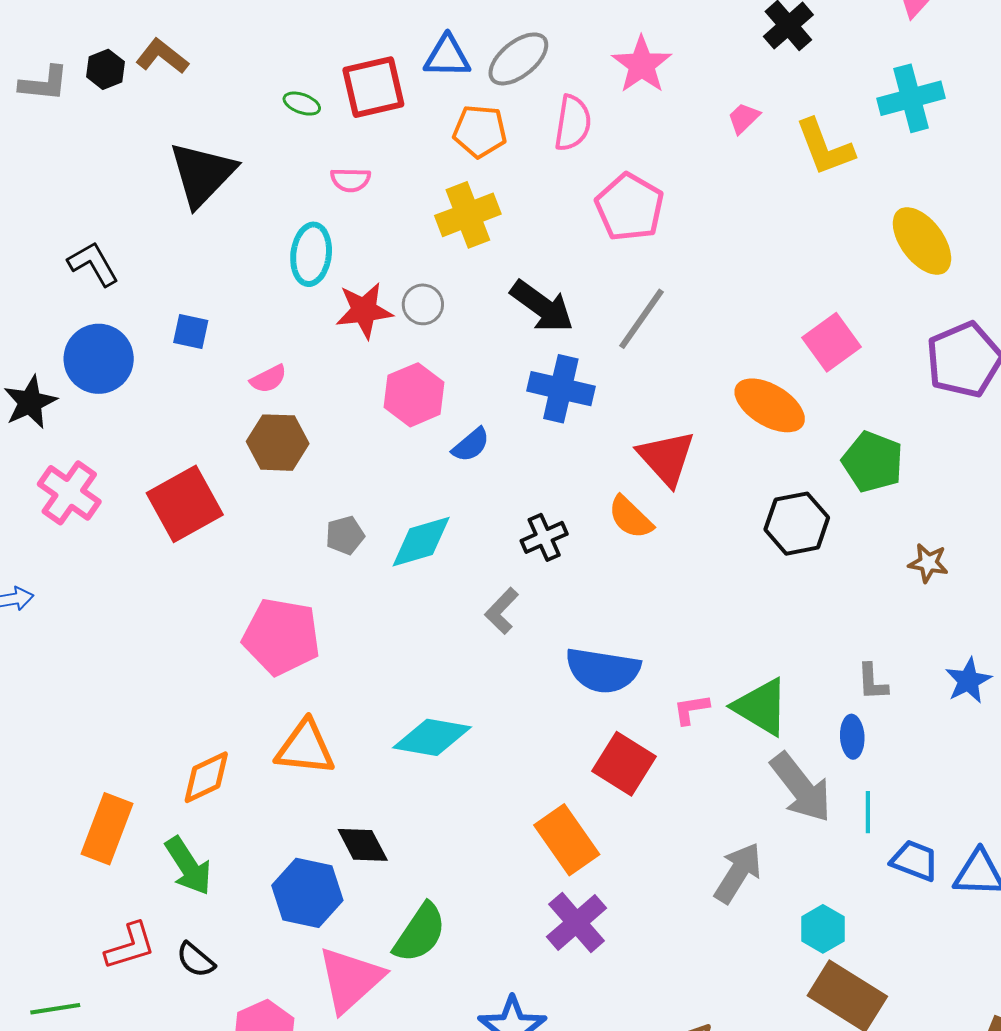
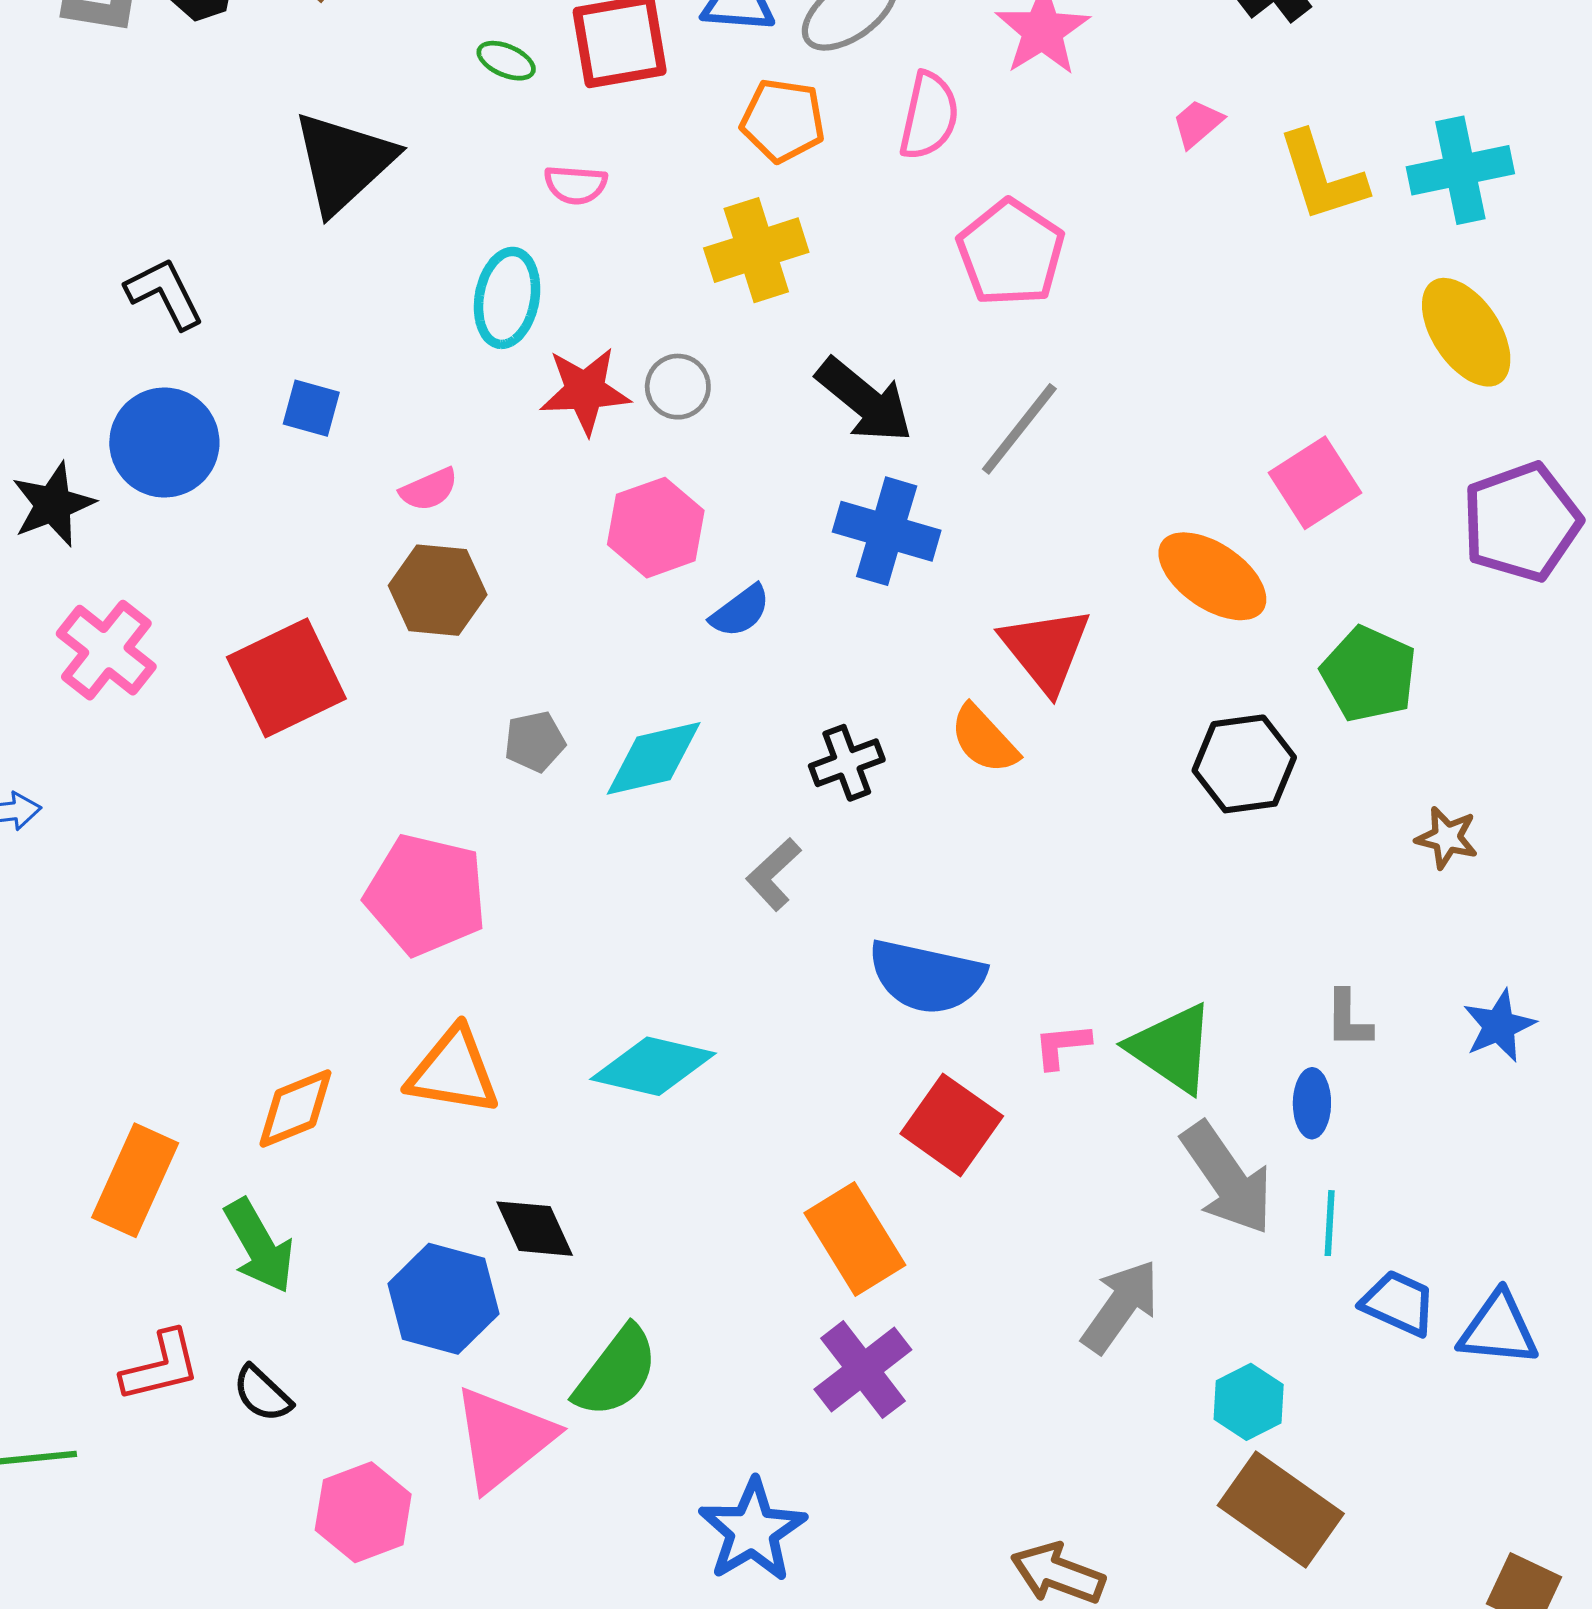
cyan cross: (911, 98) -> (1460, 170), moved

